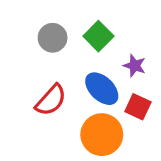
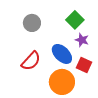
green square: (98, 36) -> (75, 20), moved

